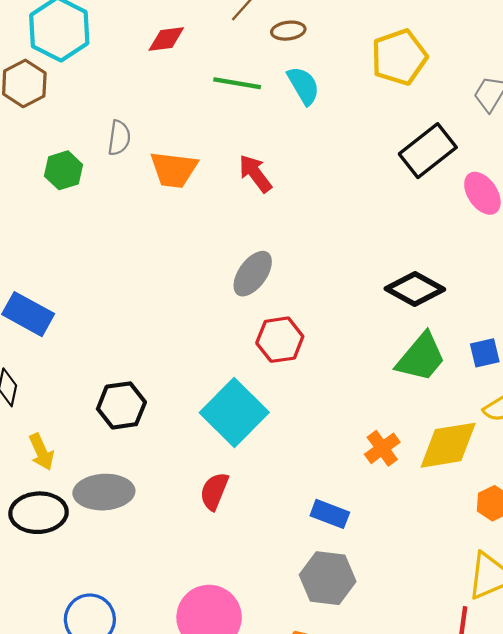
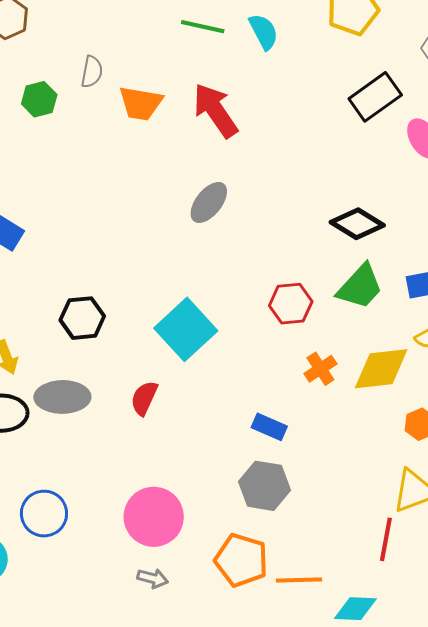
red arrow: (255, 173) -> (215, 110), size x1.5
red hexagon: (280, 340) -> (291, 304), moved
red semicircle: (214, 491) -> (144, 398), moved

